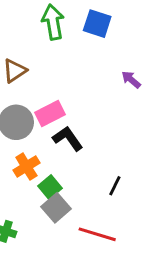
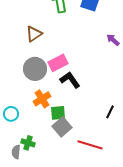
black line: (115, 186) -> (110, 112), moved
green square: (50, 187) -> (58, 113), turned 35

